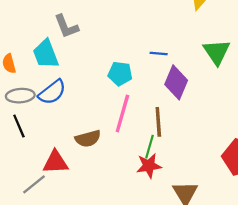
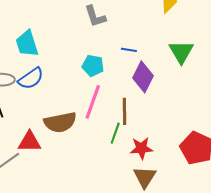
gray L-shape: (66, 26) -> (95, 16), moved
brown semicircle: (88, 139) -> (60, 122), size x1.4
red star: (149, 166) -> (141, 148), moved

